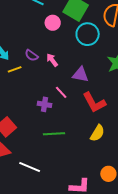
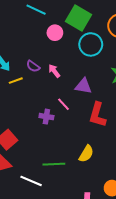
red L-shape: (94, 102) -> (97, 115), turned 45
yellow semicircle: (97, 133) -> (86, 154), moved
green line: (54, 134) -> (54, 164), moved

